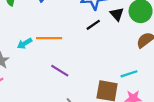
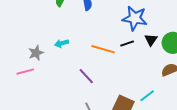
orange line: (49, 38) -> (103, 49), moved
cyan line: (129, 74) -> (147, 96), turned -35

